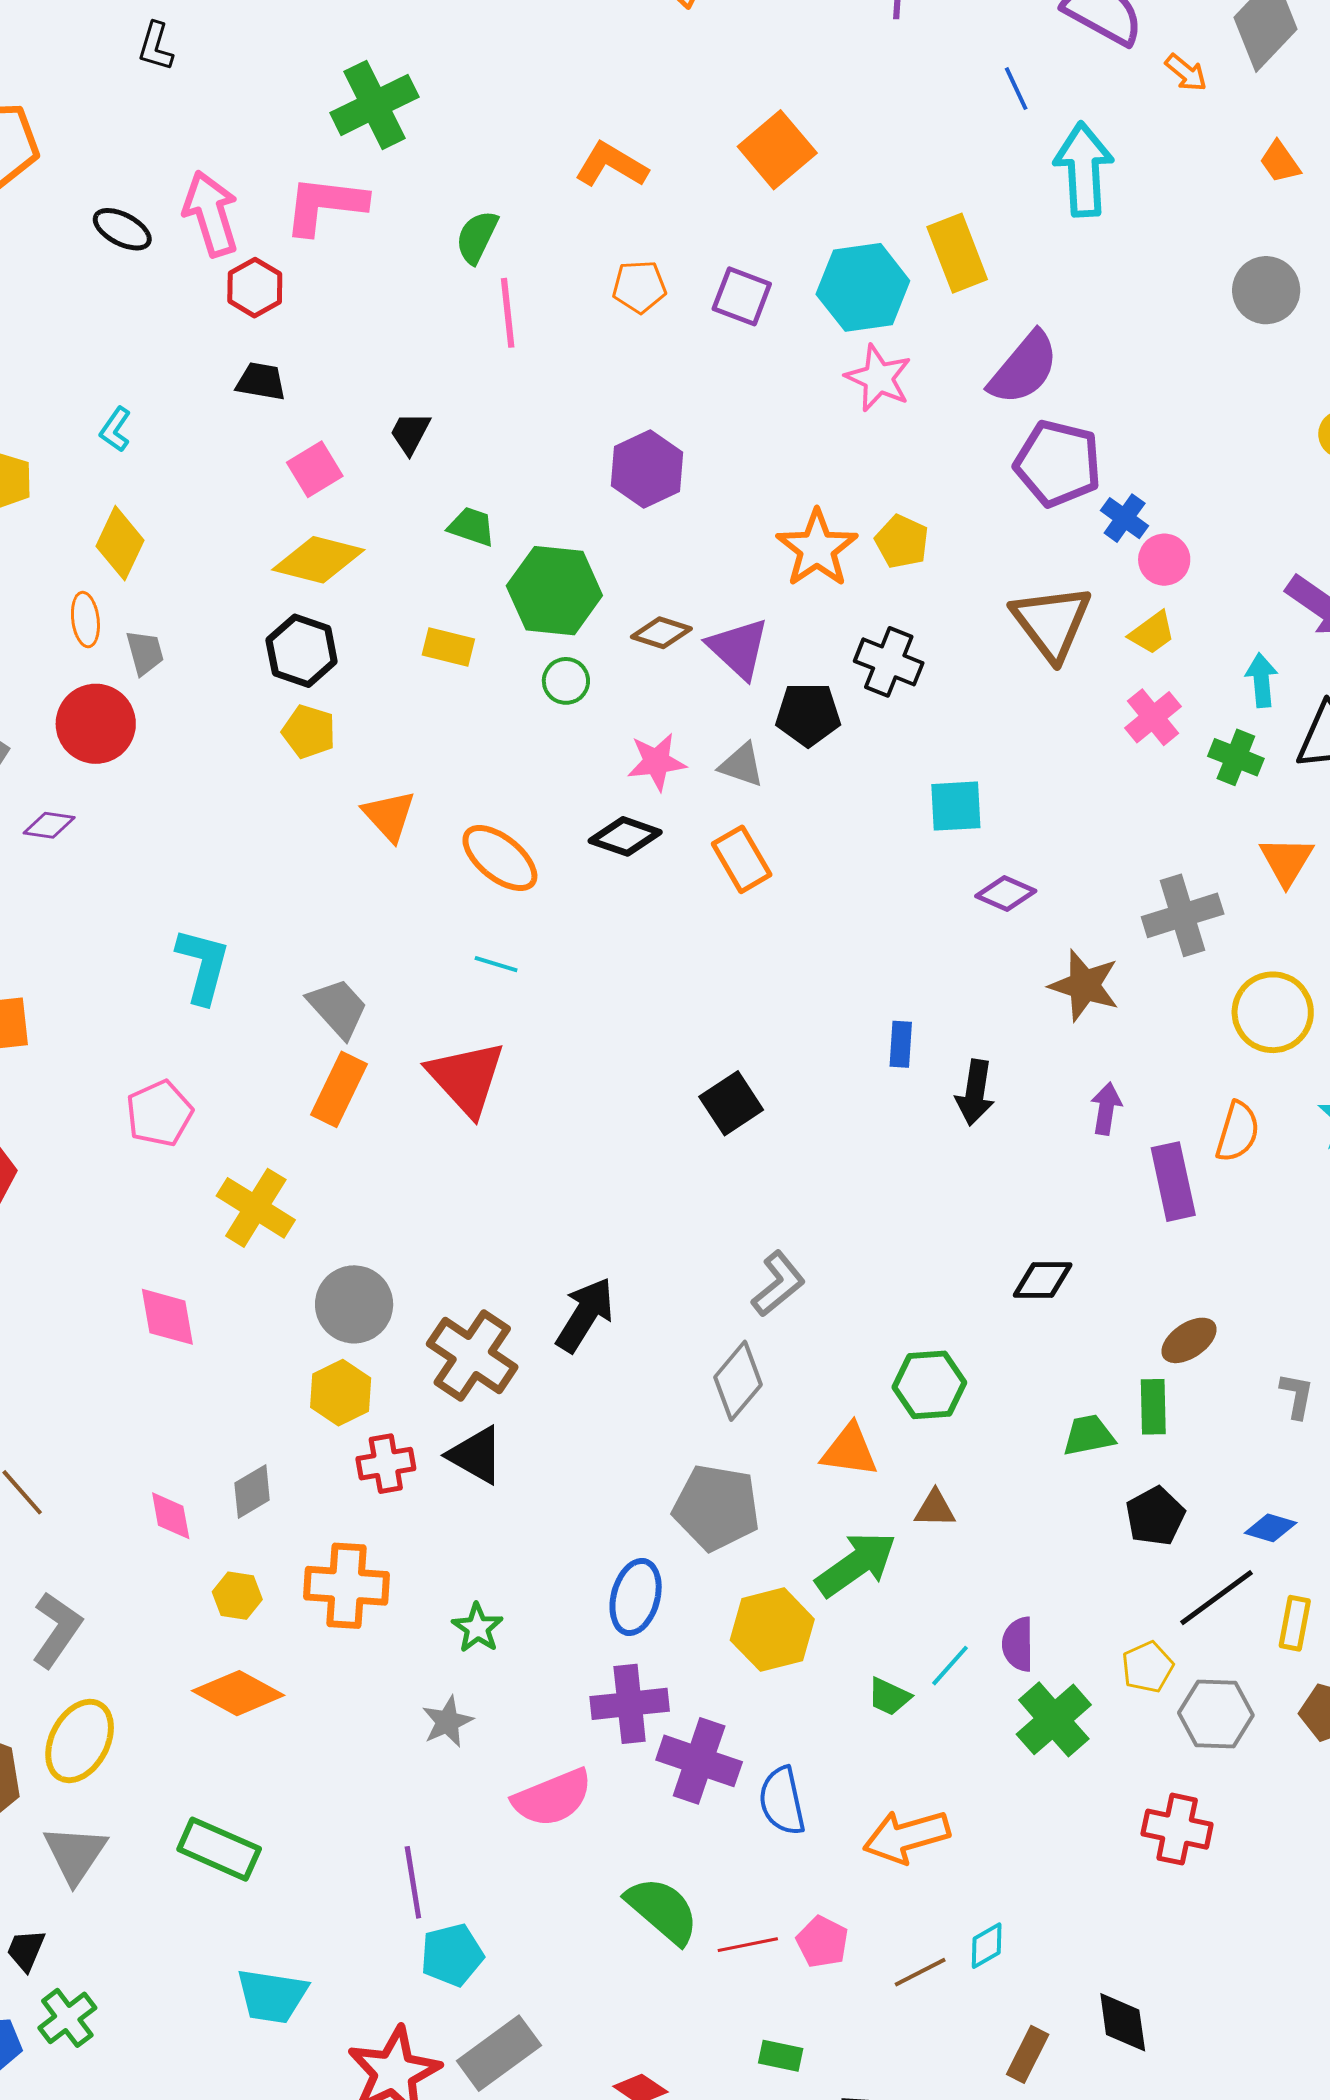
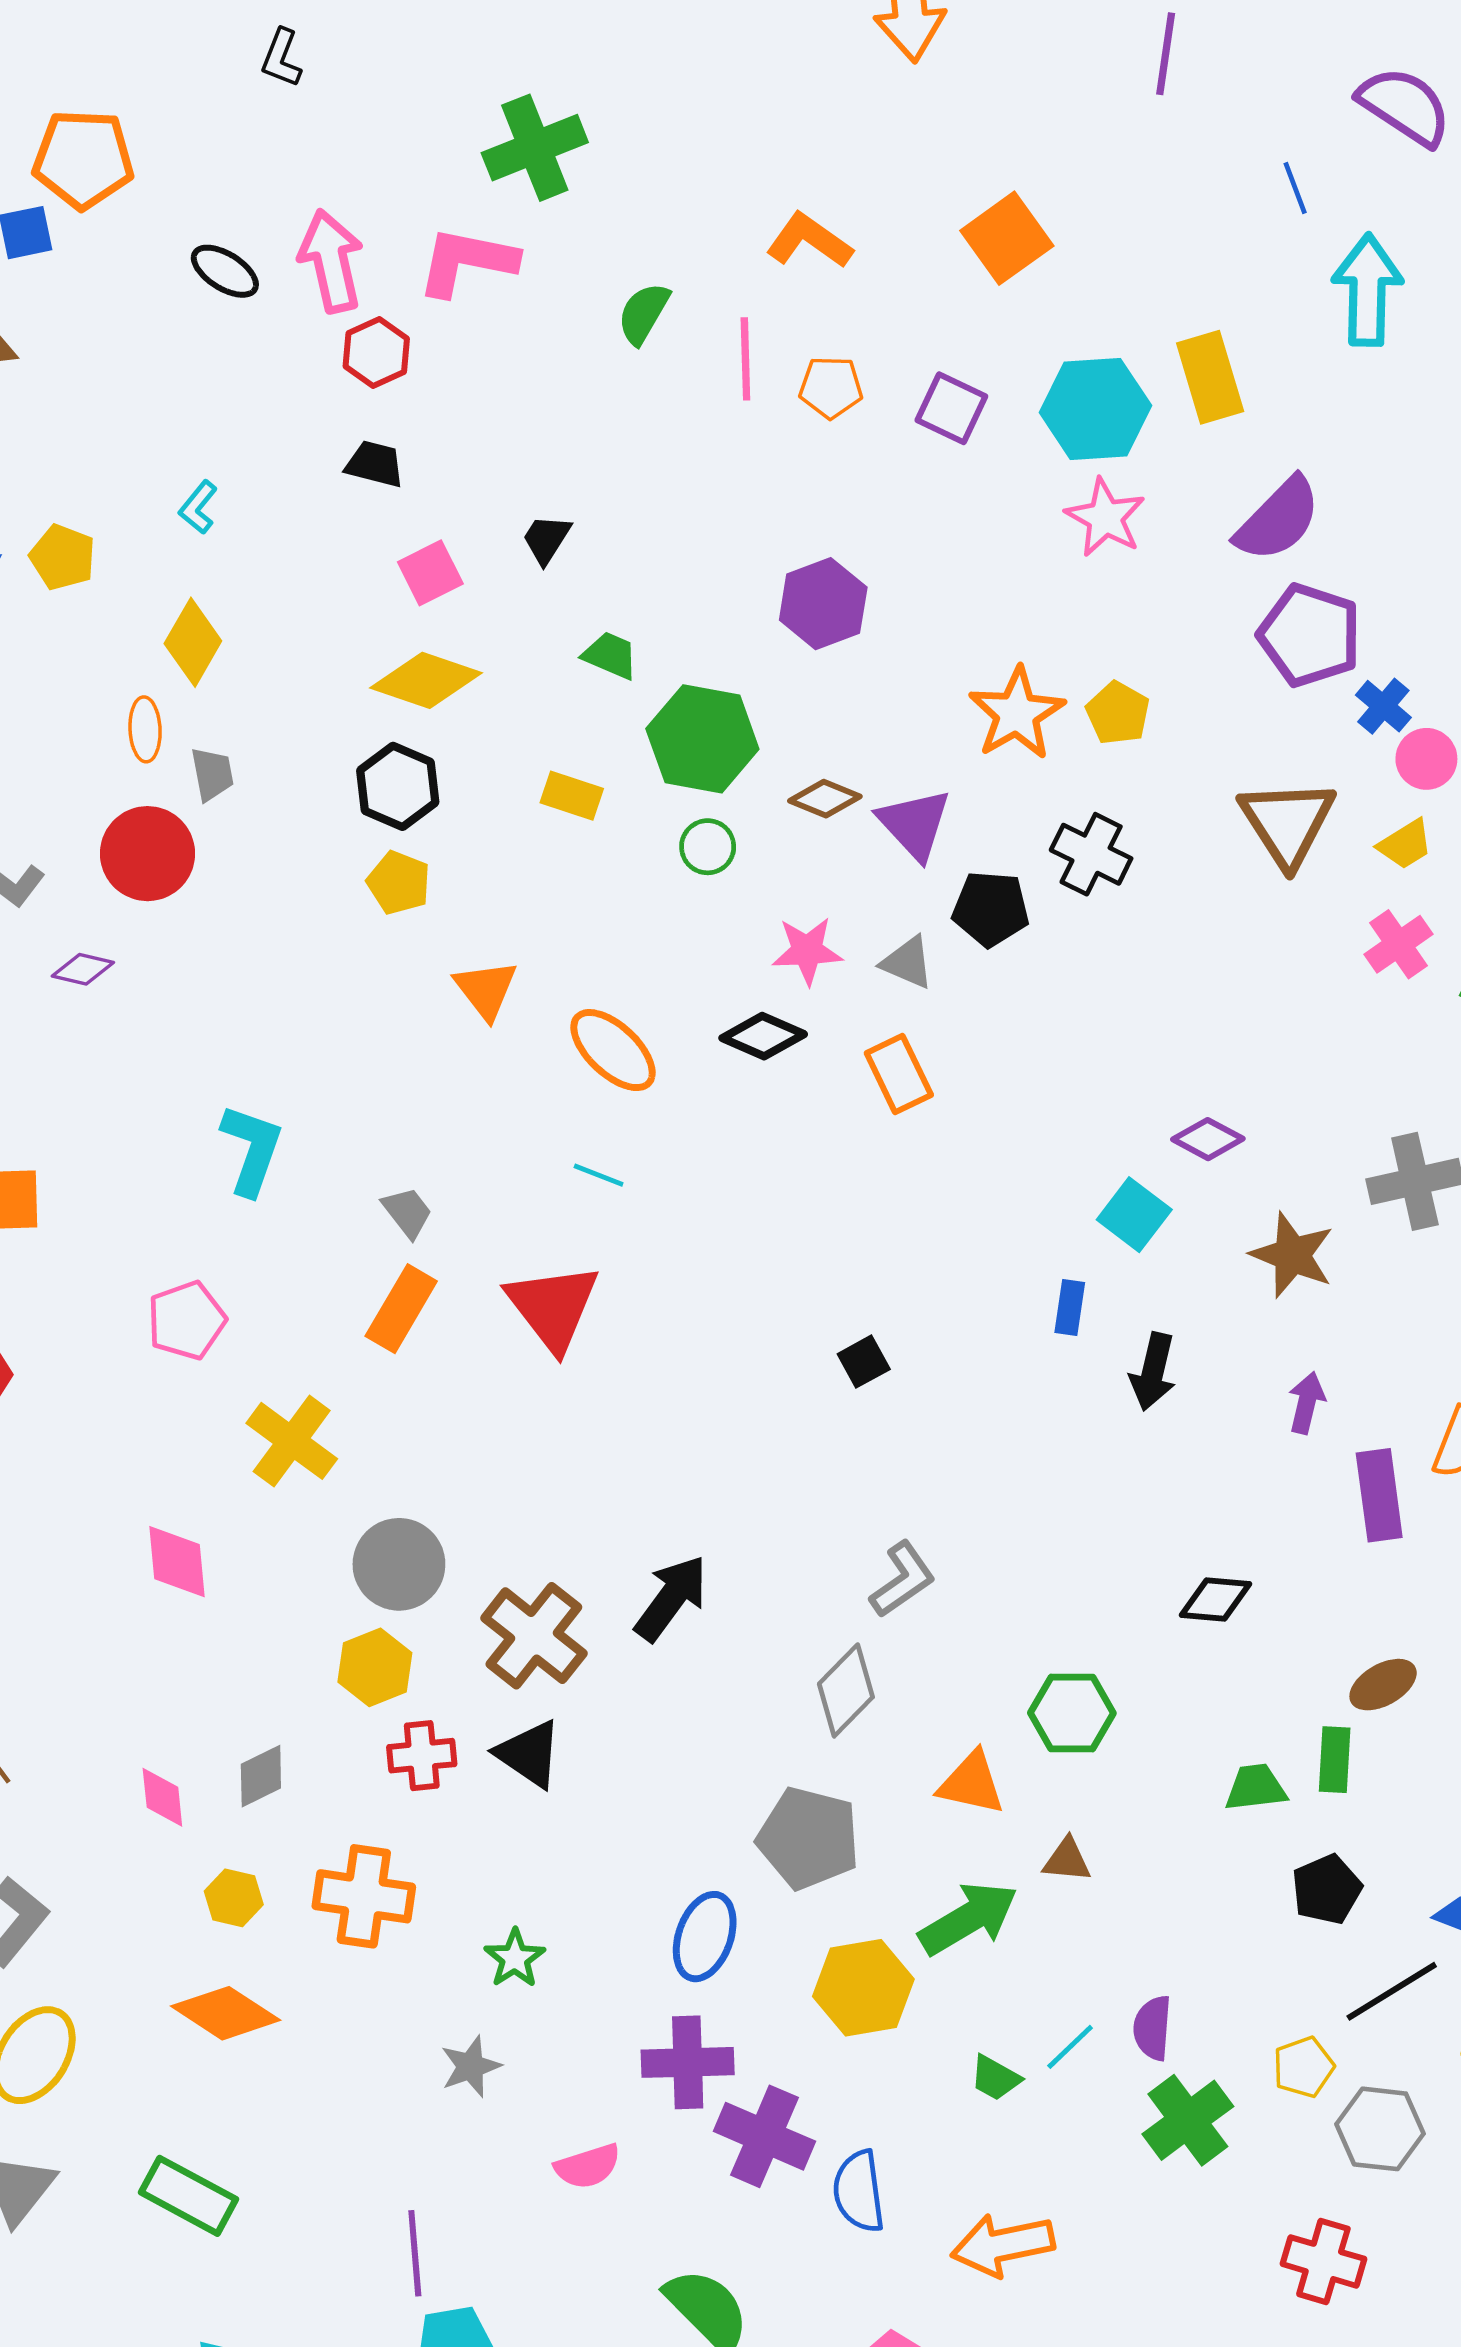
pink line: (508, 313) -> (745, 359), moved
cyan square: (956, 806) -> (1134, 1215), moved, turned 36
gray trapezoid: (338, 1008) -> (407, 1212), size x0.7
black square: (731, 1103) -> (864, 1362), size x0.7
pink semicircle: (552, 1798) -> (588, 2166), size x0.7

